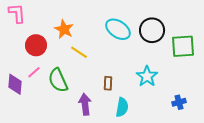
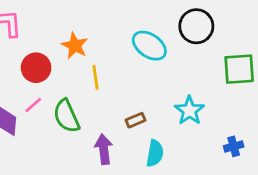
black circle: (152, 30) -> (196, 26), moved
yellow line: (79, 52) -> (95, 77), turned 48
brown rectangle: (108, 83) -> (136, 120), turned 64

